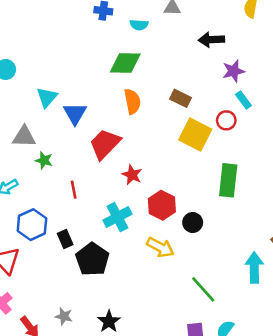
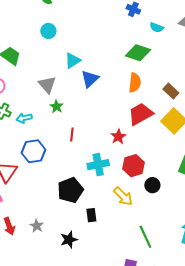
gray triangle: (24, 137) -> (47, 85), turned 30
red trapezoid: (105, 144) -> (140, 114), moved
black rectangle: (65, 239) -> (91, 215), moved

